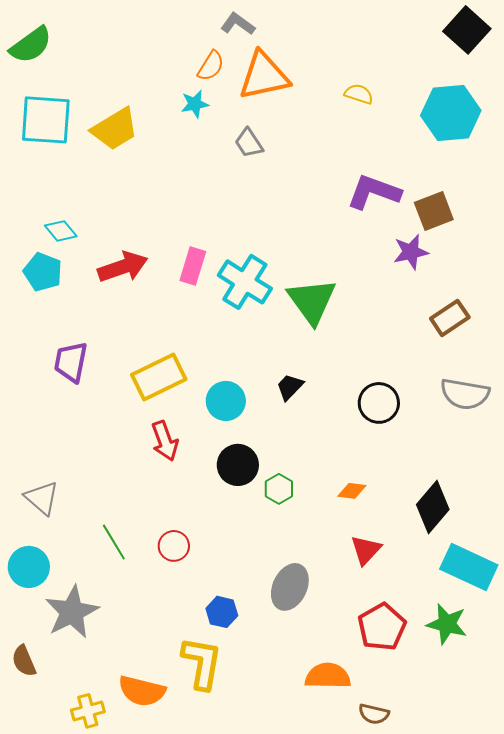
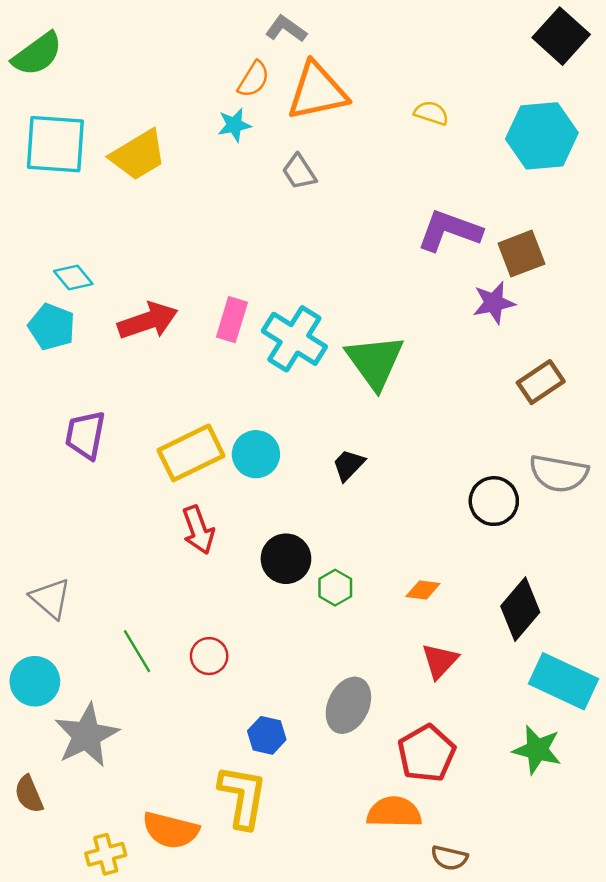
cyan circle: (226, 401) -> (256, 454), moved
black circle: (379, 403) -> (494, 501), moved
red pentagon: (382, 627) -> (427, 753), moved

